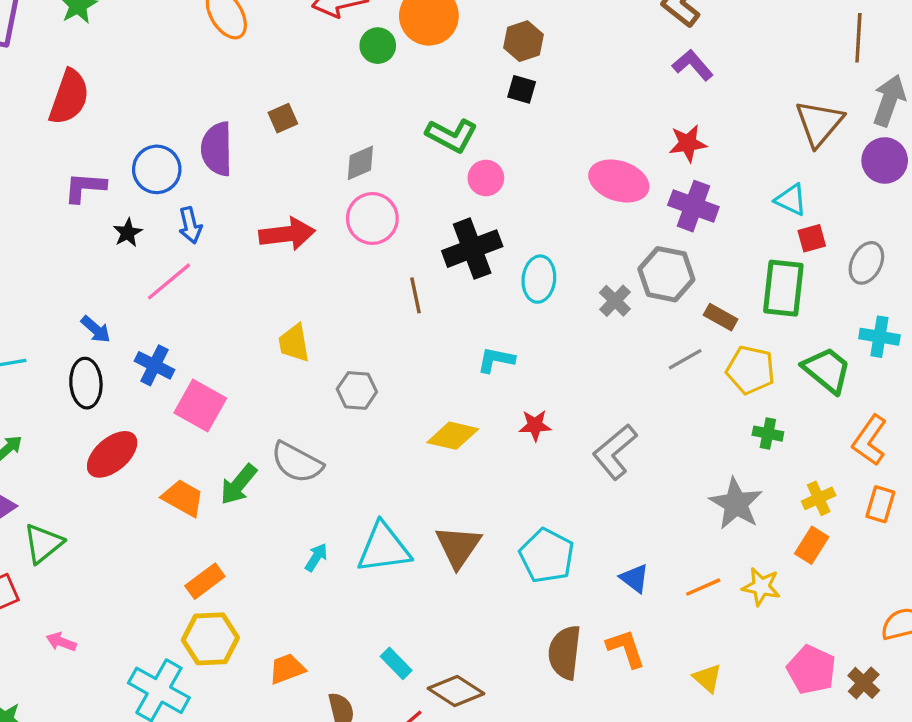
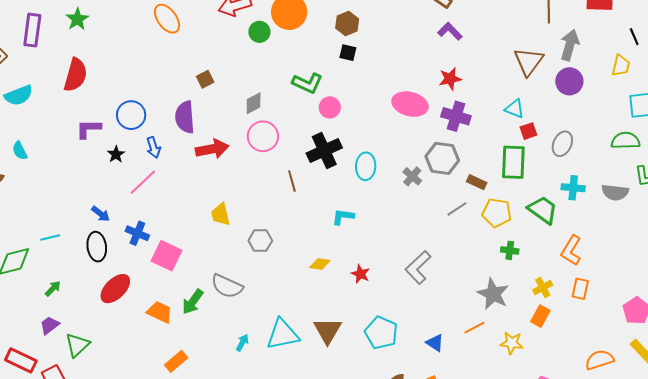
purple semicircle: (217, 149) -> (185, 117), moved
red star: (535, 425) -> (360, 274), moved, turned 30
yellow diamond: (453, 436) -> (320, 264), size x0.7
orange line: (703, 587) -> (474, 328), moved

